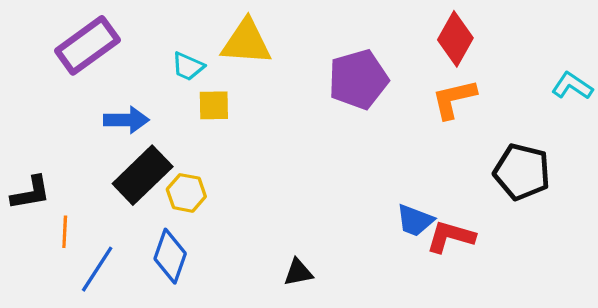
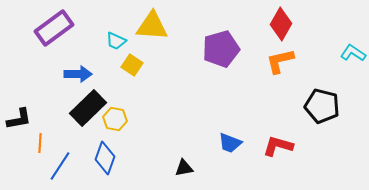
yellow square: (214, 105) -> (132, 65), turned 35
blue trapezoid: (415, 220) -> (230, 143), moved

